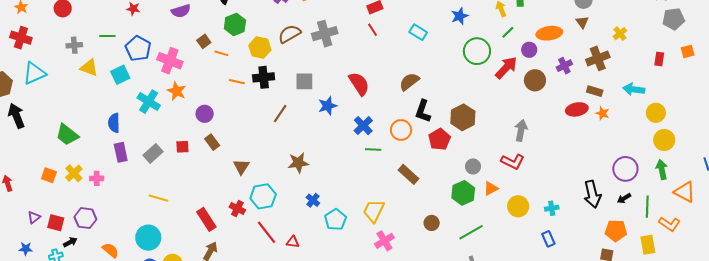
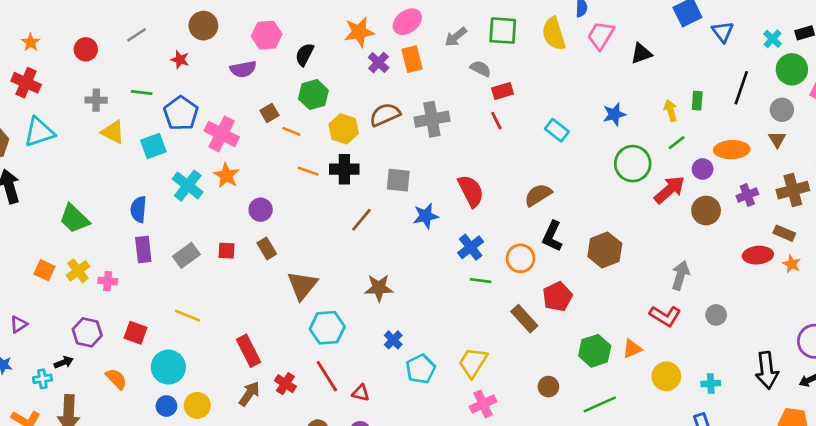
red pentagon: (439, 139) -> (557, 297), moved
gray circle: (473, 166) -> (716, 315), moved
brown triangle: (241, 167) -> (302, 285), size x1.4
red cross: (237, 209) -> (285, 384), moved
red square: (56, 223) -> (136, 333), moved

